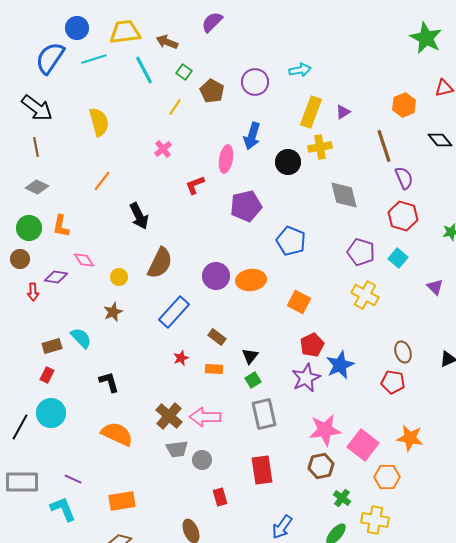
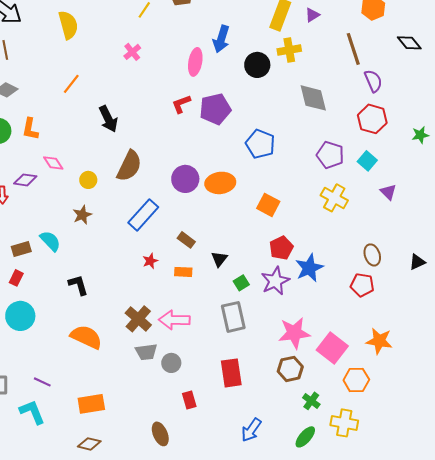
red L-shape: (195, 185) -> (181, 104), moved
purple triangle: (435, 287) -> (388, 192), moved
green square: (253, 380) -> (241, 283), moved

